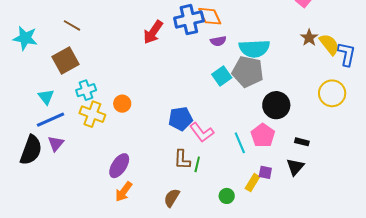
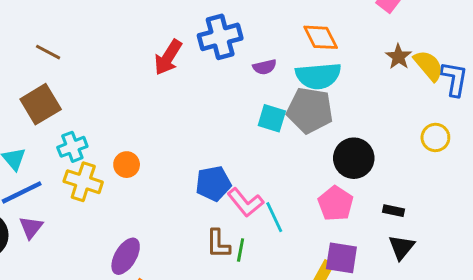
orange diamond: (210, 16) -> (321, 37), moved
cyan square: (222, 76) -> (272, 118), turned -36
yellow circle: (332, 93) -> (435, 137), size x0.7
cyan line: (240, 143) -> (274, 217), moved
black triangle: (295, 167) -> (401, 247), moved
purple square: (265, 172) -> (341, 258), size x1.6

